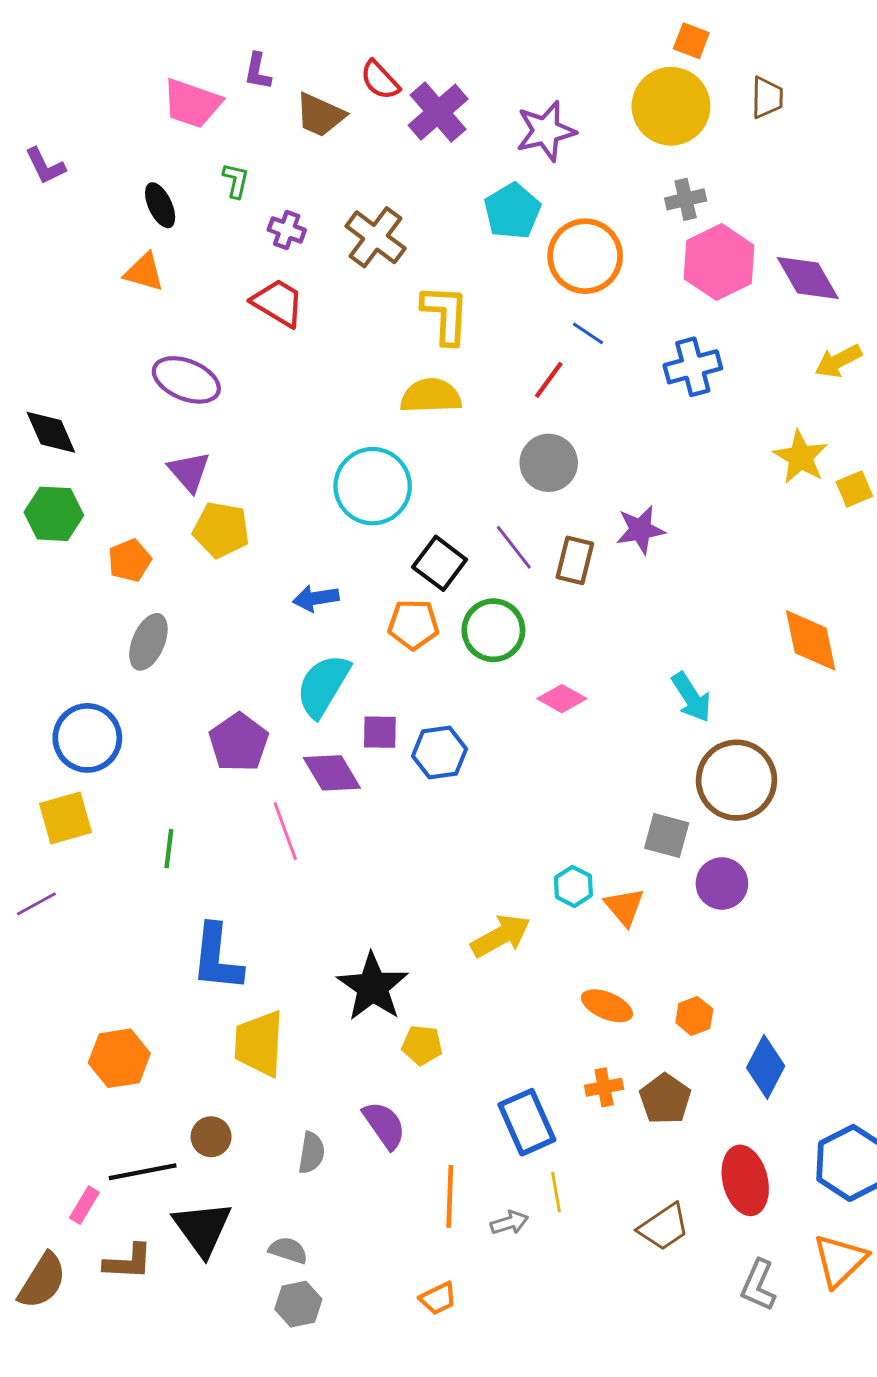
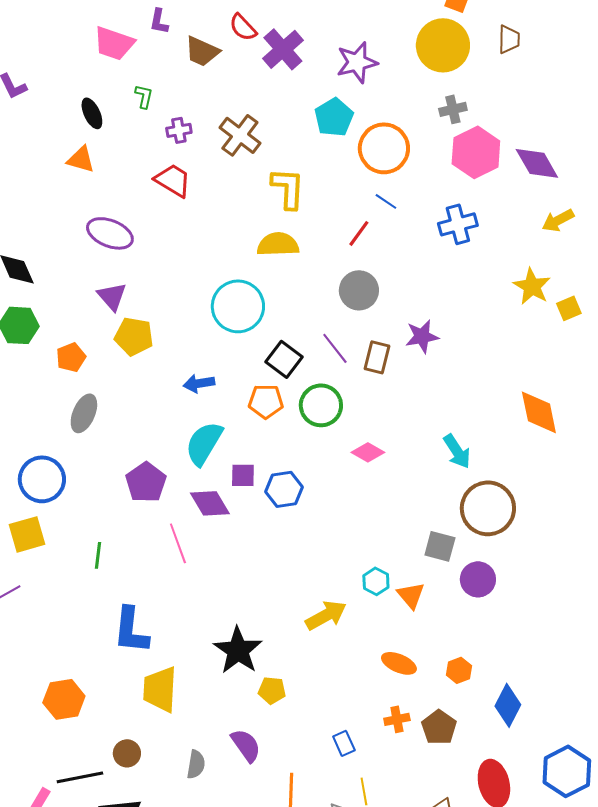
purple cross: (287, 230) -> (179, 130), turned -30
blue rectangle: (527, 1122) -> (344, 743), size x0.6

